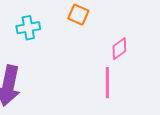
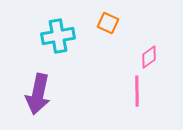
cyan cross: (28, 28) -> (58, 36), size x1.4

